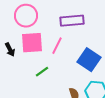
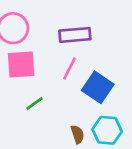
pink line: (57, 46) -> (69, 69), moved

